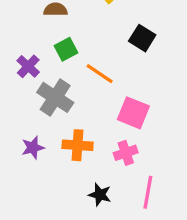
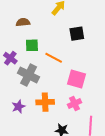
black square: (142, 38) -> (77, 34), turned -35
green square: (66, 49) -> (32, 45), turned 32

